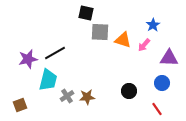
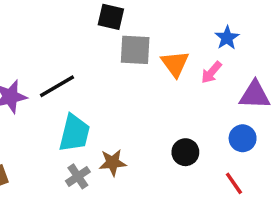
orange triangle: (123, 40) -> (175, 64), turned 36
cyan trapezoid: (48, 80) -> (74, 133), moved
gray cross: (67, 96) -> (78, 176), moved

